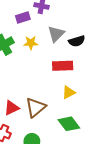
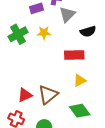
gray triangle: (56, 34) -> (67, 14), moved

